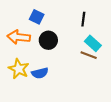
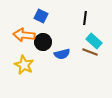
black circle: (48, 40) -> (43, 42), moved
blue semicircle: (40, 73) -> (62, 54), moved

